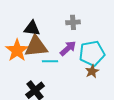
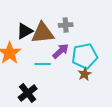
black triangle: (32, 28) -> (25, 31), turned -36
brown triangle: (36, 46) -> (43, 33), moved

